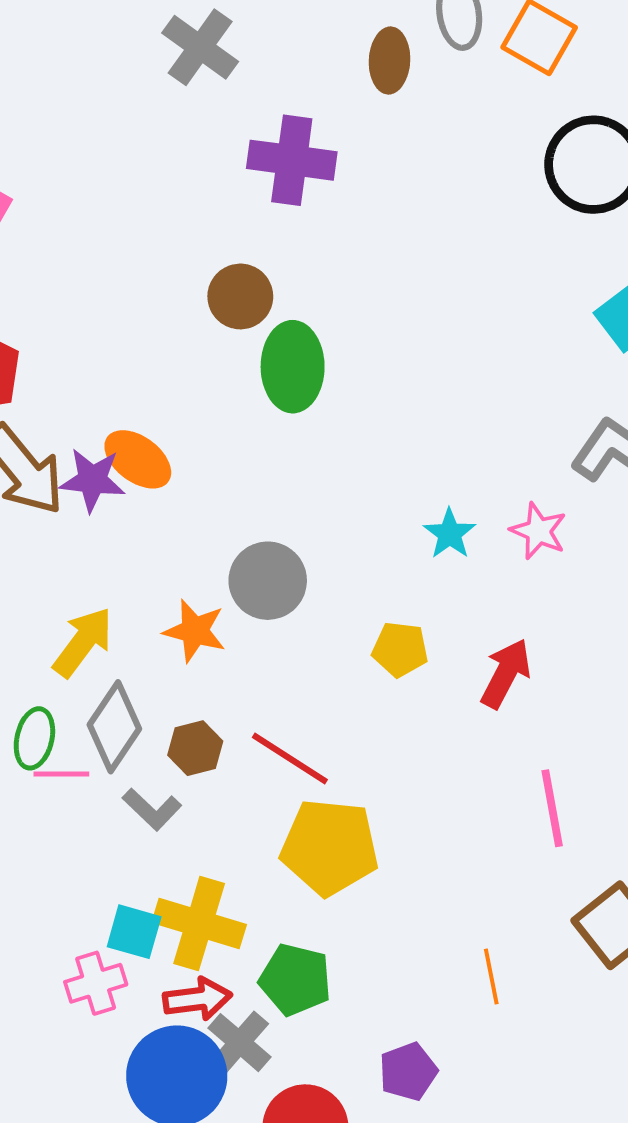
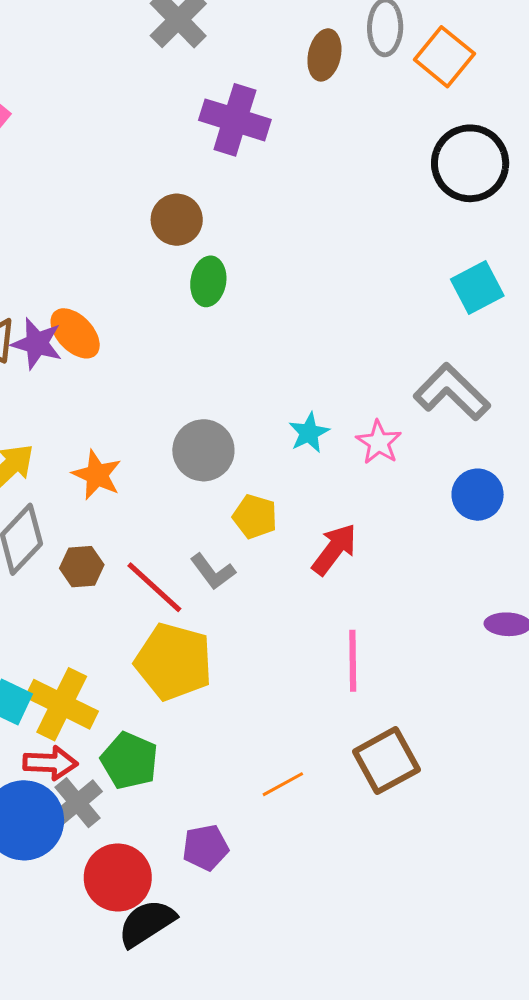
green ellipse: (293, 367) -> (208, 281), size x0.7
gray circle: (268, 581) -> (203, 450), moved
gray L-shape: (152, 809) -> (213, 572), moved
orange line: (491, 977) -> (283, 784), turned 63

